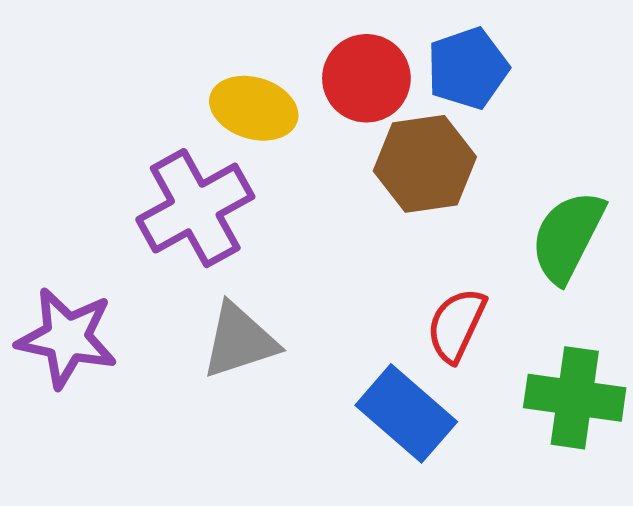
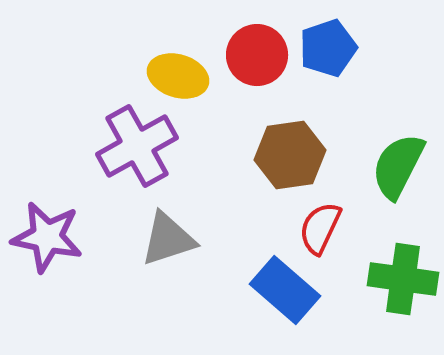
brown hexagon: (425, 164) -> (290, 155), moved

